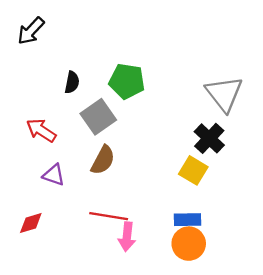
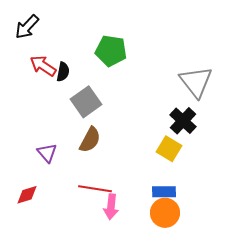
green pentagon: (127, 81) -> (111, 51), moved
red arrow: (41, 130) -> (43, 66), moved
purple triangle: (54, 175) -> (47, 153), turned 30

